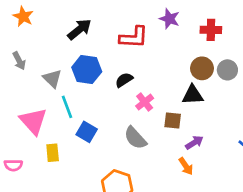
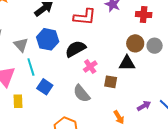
black semicircle: (124, 80) -> (75, 49), size x1.5
purple arrow: (194, 142) -> (144, 106), moved

